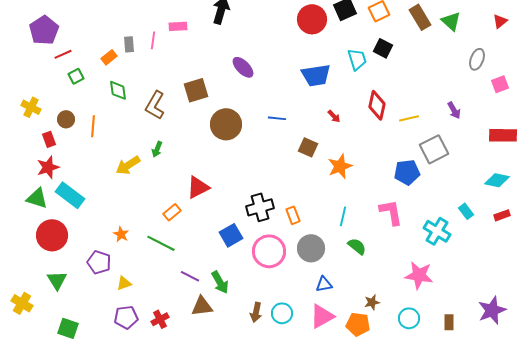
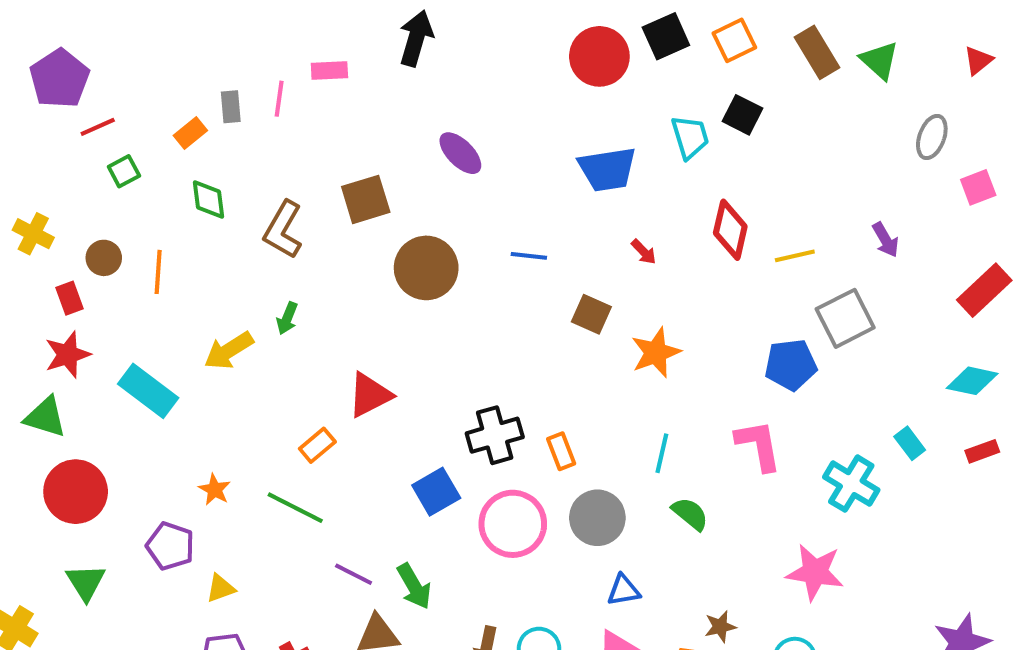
red rectangle: (503, 135) -> (984, 290), turned -44
cyan rectangle: (70, 195) -> (148, 391), moved

